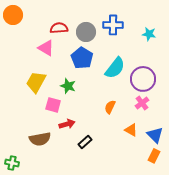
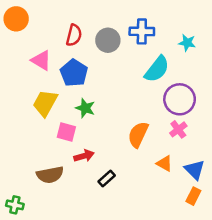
red semicircle: (59, 28) -> (74, 35), turned 108
pink triangle: (46, 48) -> (41, 60), moved
blue pentagon: (82, 58) -> (74, 73), moved
cyan semicircle: (115, 68) -> (157, 69), moved
orange semicircle: (110, 107) -> (138, 134), size x1.5

